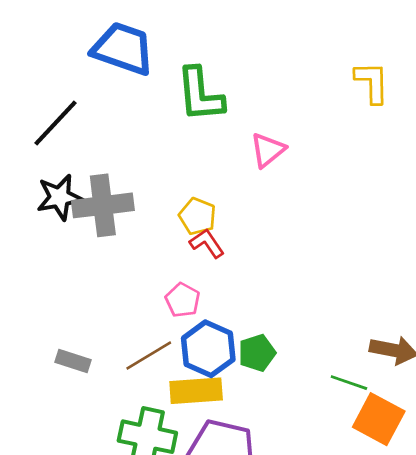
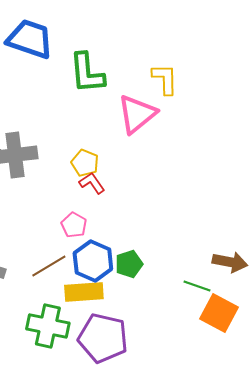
yellow L-shape: (372, 82) -> (165, 79), moved
pink triangle: (268, 150) -> (137, 114), size x1.5

